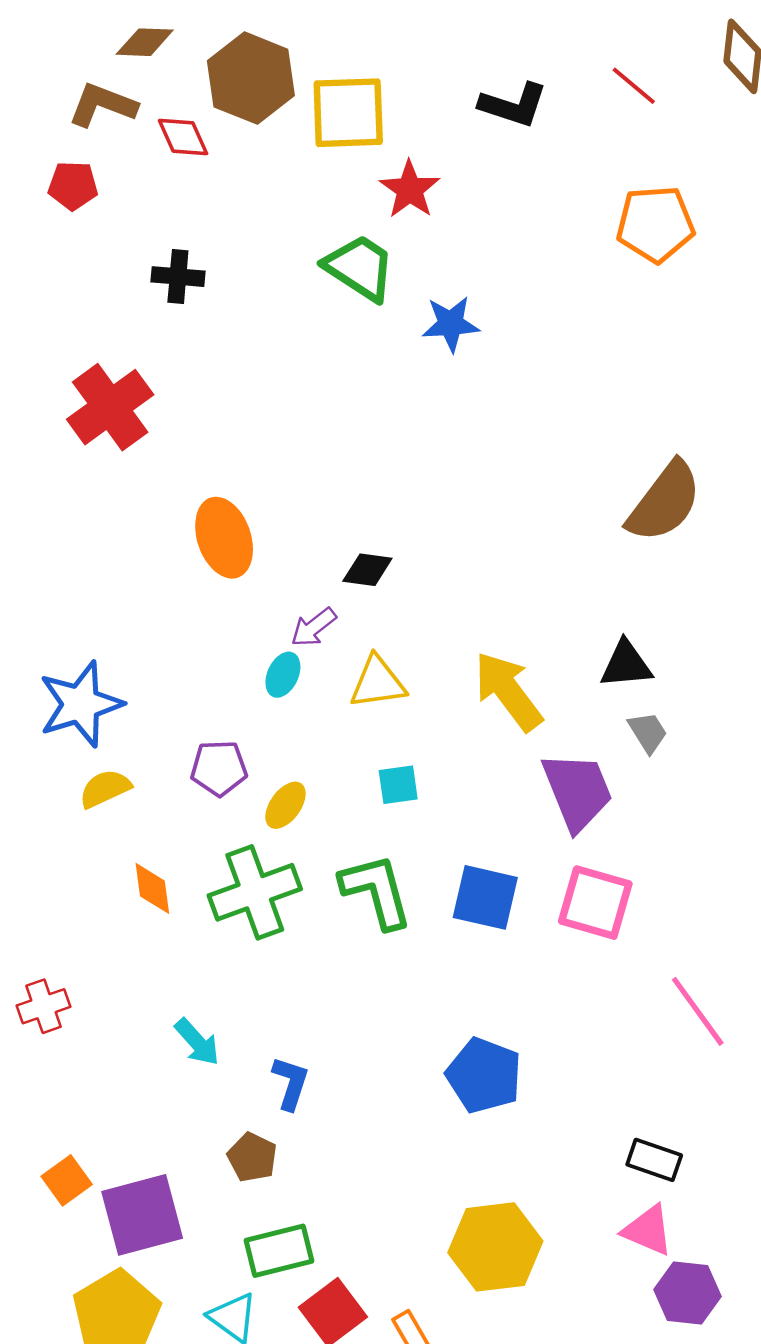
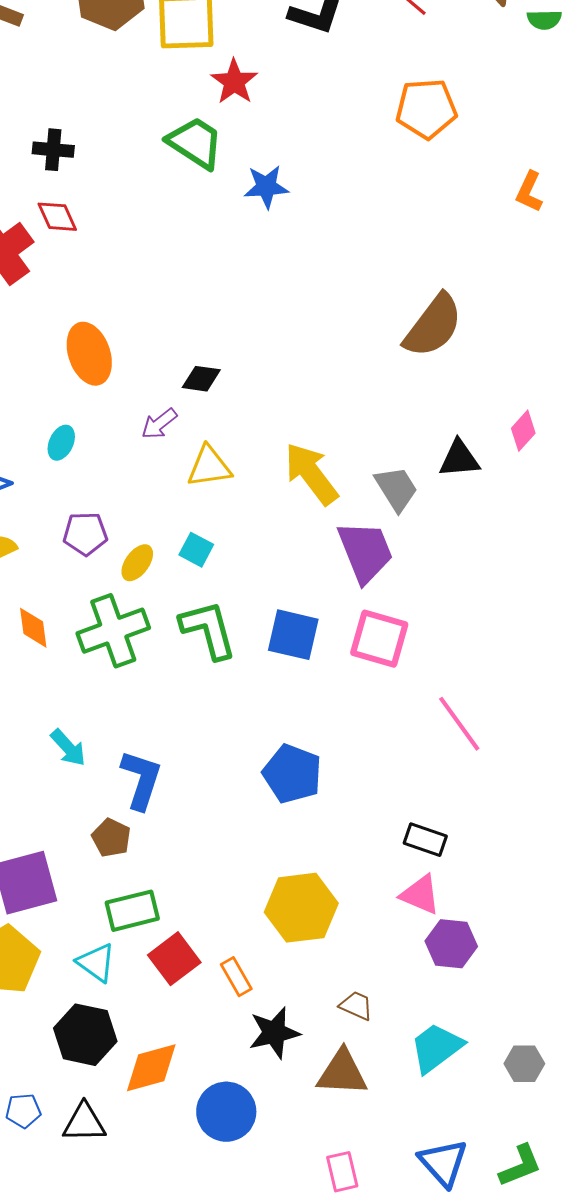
red diamond: (183, 137) -> (57, 217), moved
black triangle: (626, 664) -> (459, 459), moved
cyan ellipse: (283, 675) -> (61, 443), moved
gray trapezoid: (648, 732) -> (396, 489), moved, size x1.4
cyan square: (398, 785) -> (196, 550), moved, turned 36
blue L-shape: (291, 1083) -> (141, 780), size x1.4

